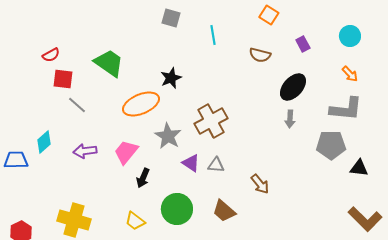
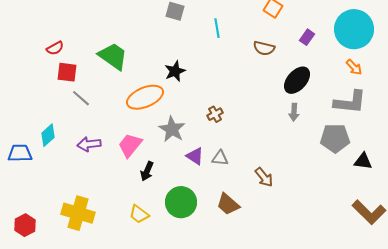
cyan circle: (350, 36) -> (354, 29), size x1.8
purple rectangle: (303, 44) -> (307, 37), turned 63
brown cross: (211, 121) -> (215, 114), size x0.5

